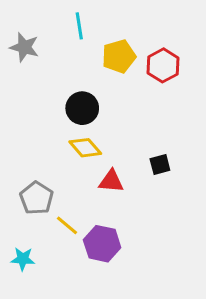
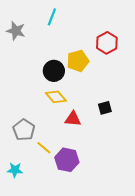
cyan line: (79, 26) -> (52, 17), turned 30
yellow pentagon: (119, 56) -> (78, 61), moved

